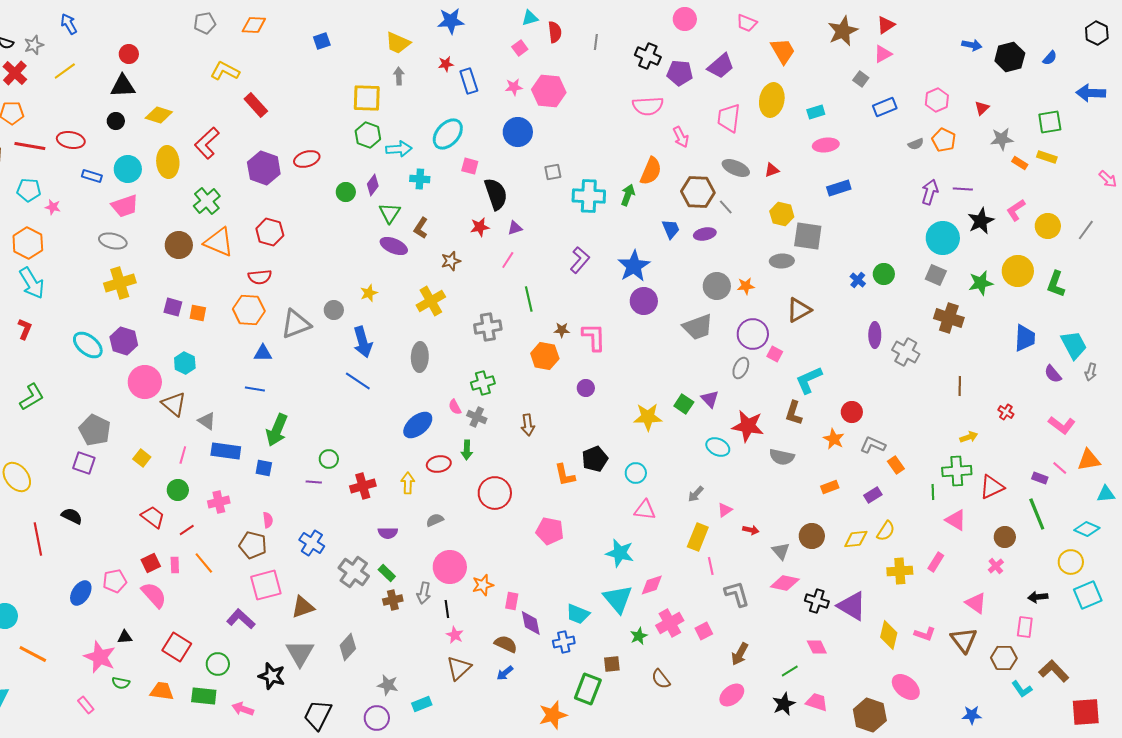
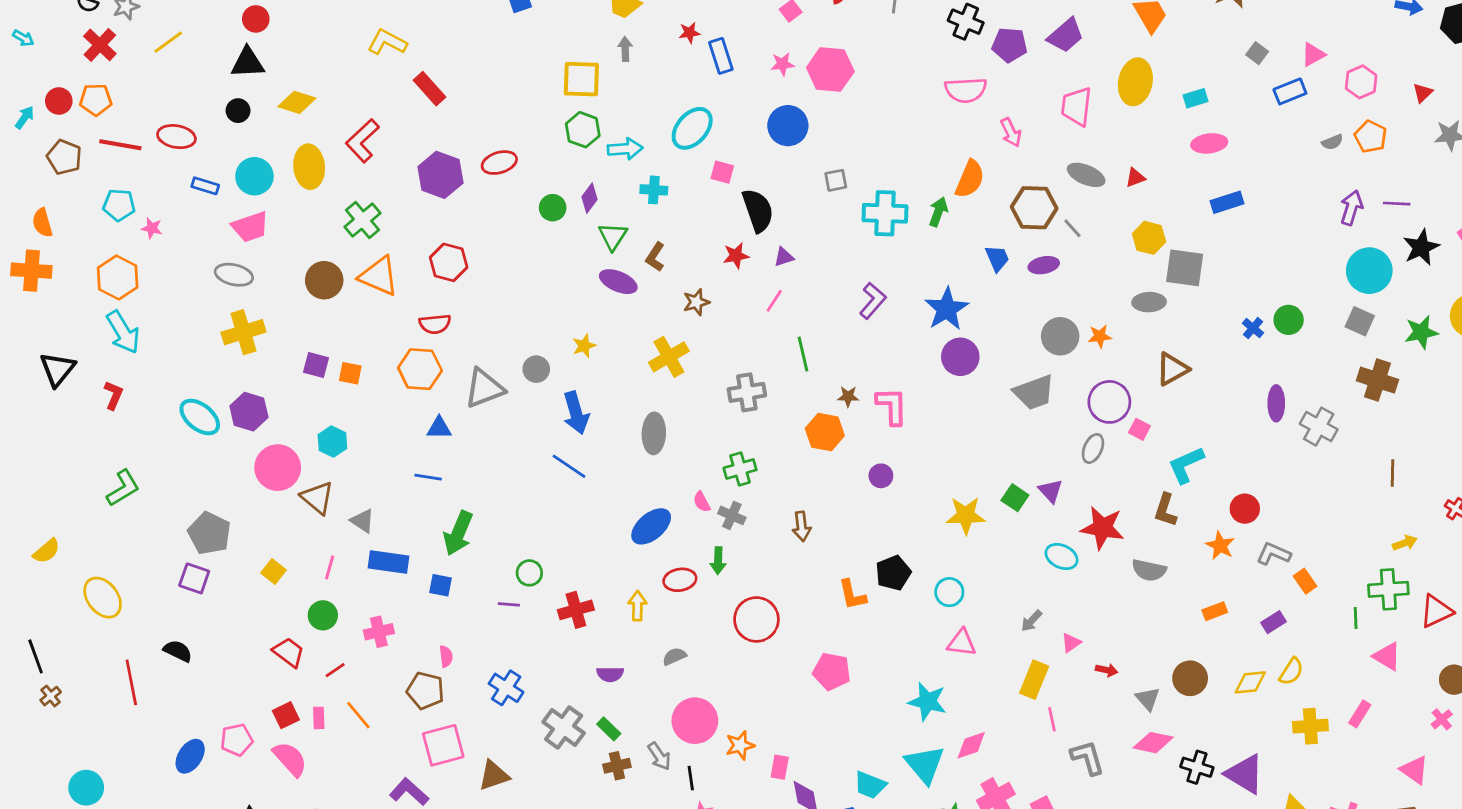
pink triangle: (883, 54) -> (1313, 54), moved
gray arrow: (424, 593) -> (659, 756), turned -45

